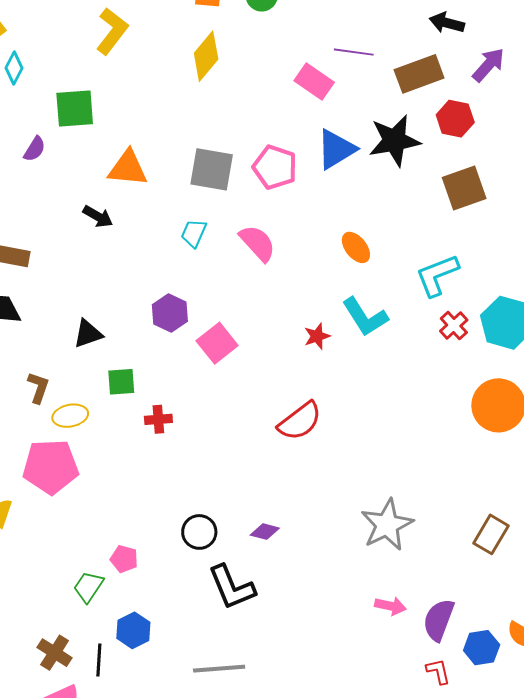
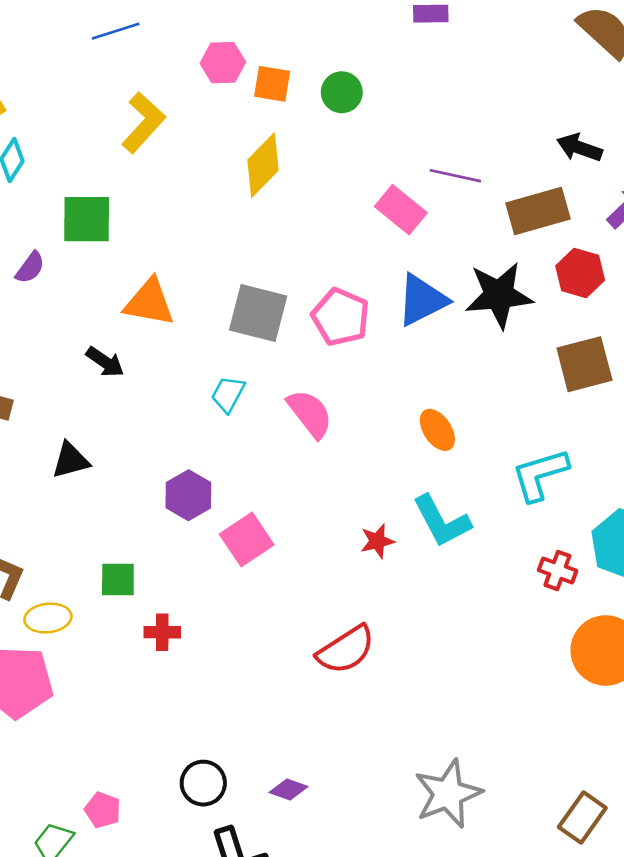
red cross: (454, 325) -> (558, 570), moved, turned -32
black triangle: (88, 334) -> (71, 460), moved

